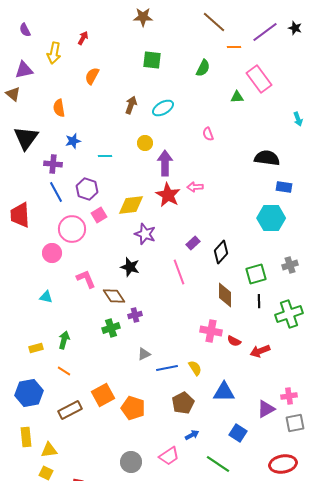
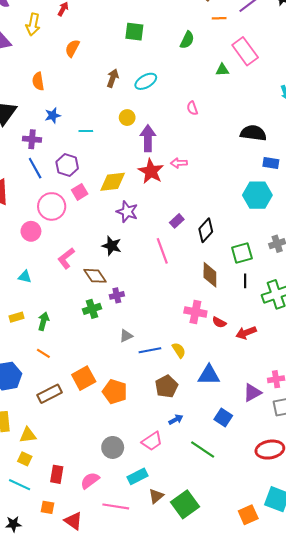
pink L-shape: (86, 279) -> (66, 258), turned -105
yellow rectangle: (36, 348) -> (16, 317), moved

